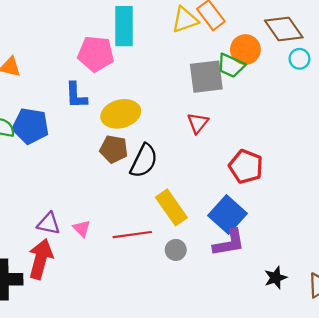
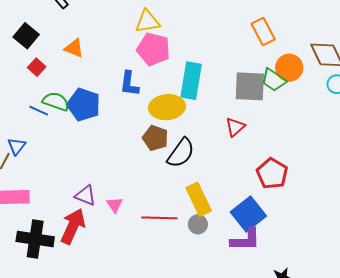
yellow triangle: (185, 20) -> (148, 21), moved
cyan rectangle: (124, 26) -> (191, 81), moved
gray circle: (176, 250) -> (198, 224), moved

